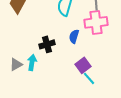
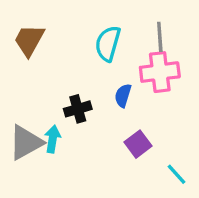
gray triangle: (16, 64) -> (26, 142), size x1.6
cyan line: (89, 78) -> (177, 174), moved

